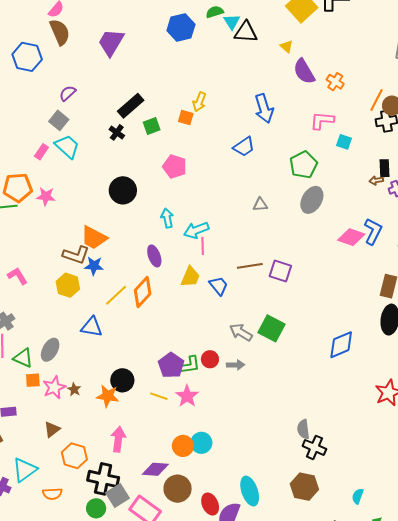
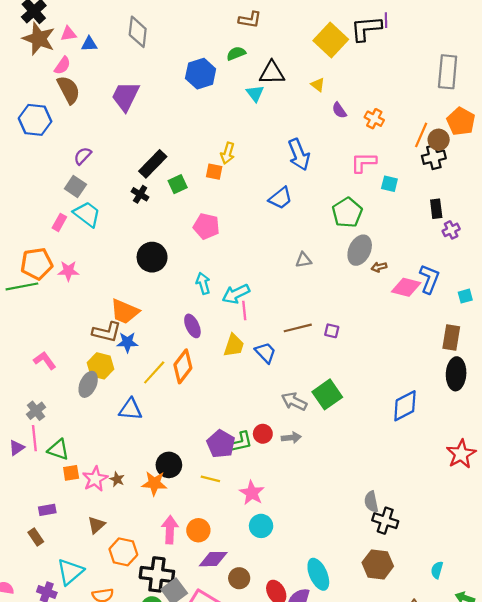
cyan triangle: (232, 22) -> (255, 93), moved
purple semicircle: (304, 71) -> (339, 110), size x0.6
brown arrow: (376, 180) -> (379, 267), moved
purple square: (280, 271) -> (332, 331), size x0.6
green square: (271, 328) -> (327, 394), turned 32
gray ellipse: (50, 350) -> (88, 384), moved
pink star: (187, 396) -> (252, 493), moved
orange circle: (183, 446) -> (198, 530), moved
brown circle: (178, 489) -> (239, 578), size x0.7

